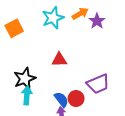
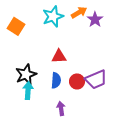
orange square: (14, 28) -> (16, 26), turned -30
red circle: (76, 99) -> (77, 81), moved
blue semicircle: (61, 100) -> (56, 80), moved, turned 42

